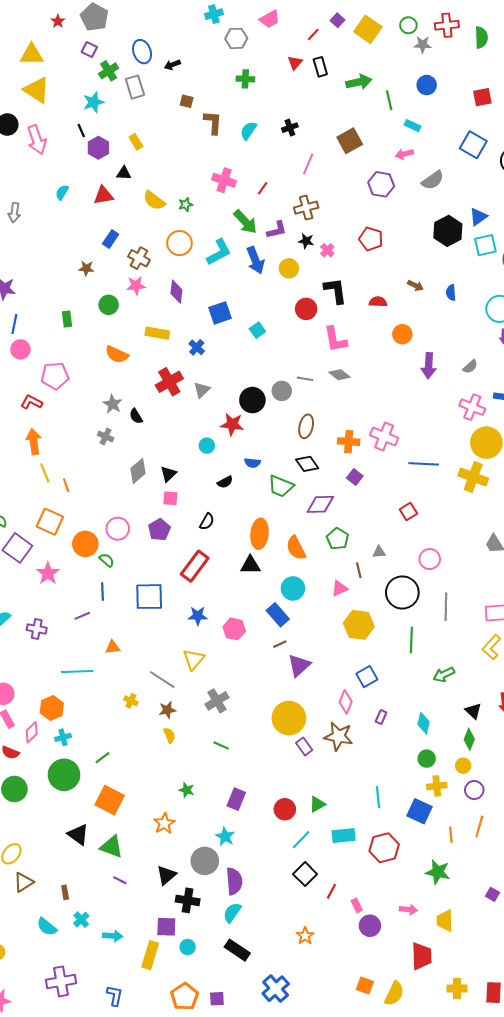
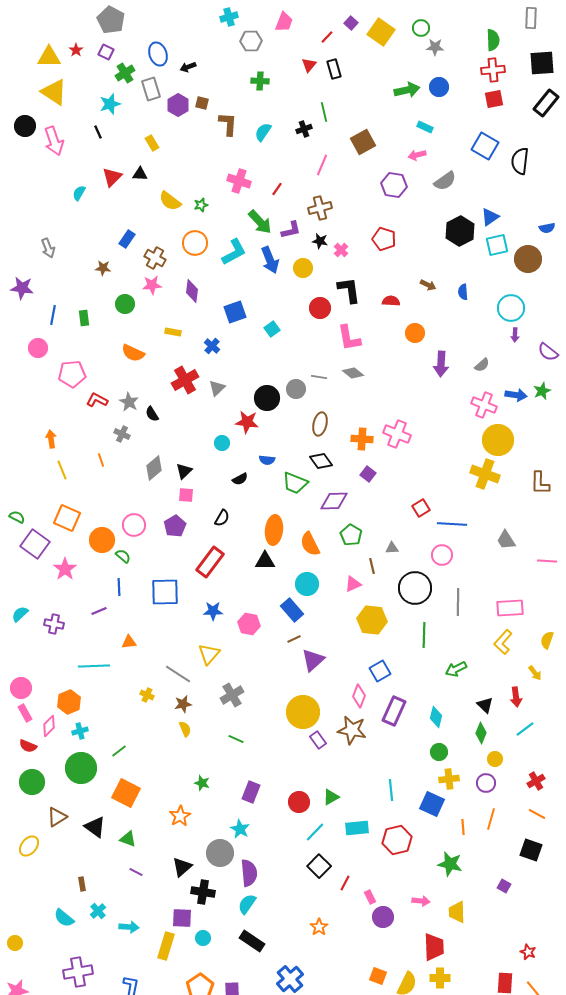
pink trapezoid: (270, 19) -> (284, 22), turned -40
red star: (58, 21) -> (76, 50), moved
red cross: (447, 25) -> (493, 70), moved
green arrow: (359, 82) -> (407, 90), moved
green line: (389, 100) -> (324, 112), moved
purple hexagon: (98, 148) -> (178, 105), moved
red triangle: (104, 195) -> (112, 177), moved, turned -35
gray arrow: (14, 213) -> (48, 248), moved, turned -30
blue line: (14, 324) -> (53, 315), moved
yellow rectangle: (157, 333) -> (173, 332), size x0.7
red L-shape: (32, 402) -> (97, 400), moved
orange arrow: (34, 442) -> (51, 439), size x0.7
blue line: (424, 464) -> (452, 524), moved
orange line: (66, 485) -> (101, 460), moved
purple rectangle: (381, 717) -> (394, 711), size x2.0
yellow circle: (463, 766) -> (495, 759), moved
green triangle: (112, 847) -> (128, 839), size x0.7
brown triangle: (23, 882) -> (57, 817), moved
yellow cross: (457, 989) -> (440, 978), moved

